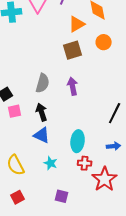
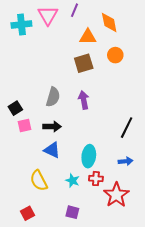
orange triangle: (77, 24) -> (88, 37), turned 30
black arrow: (42, 112) -> (52, 127), turned 108
cyan star: (51, 163) -> (72, 181), moved
yellow semicircle: (16, 165) -> (39, 181), moved

